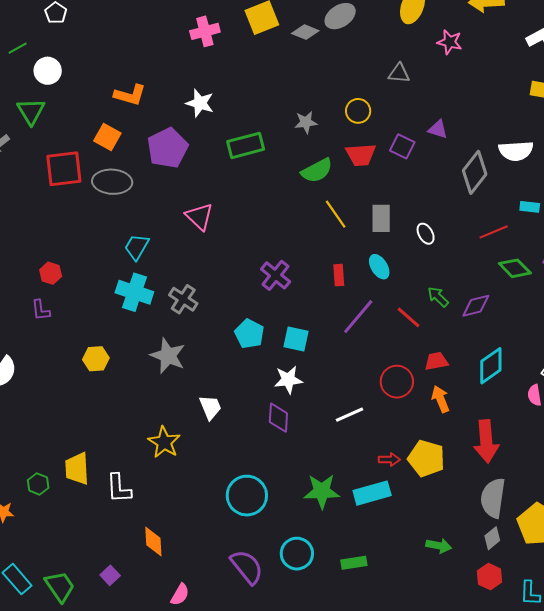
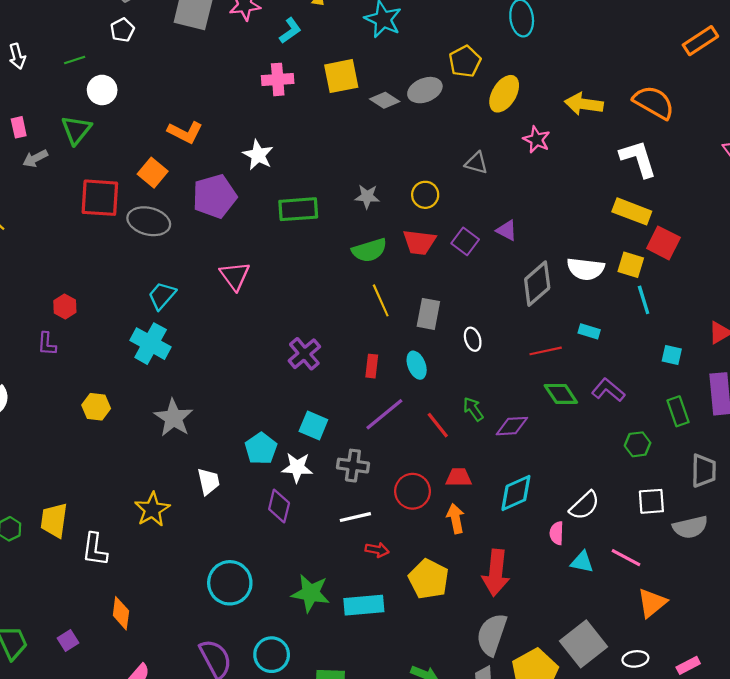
gray cross: (183, 299) -> (353, 466), moved, turned -36
cyan pentagon: (249, 334) -> (261, 449), moved
red arrow: (389, 459) -> (377, 550), moved

